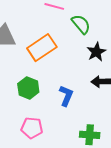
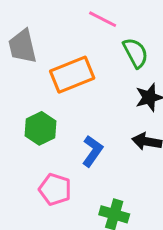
pink pentagon: (32, 128) -> (55, 189), moved

